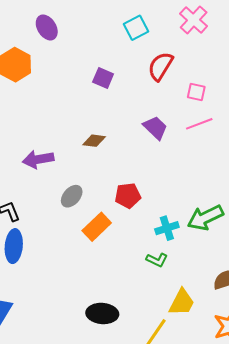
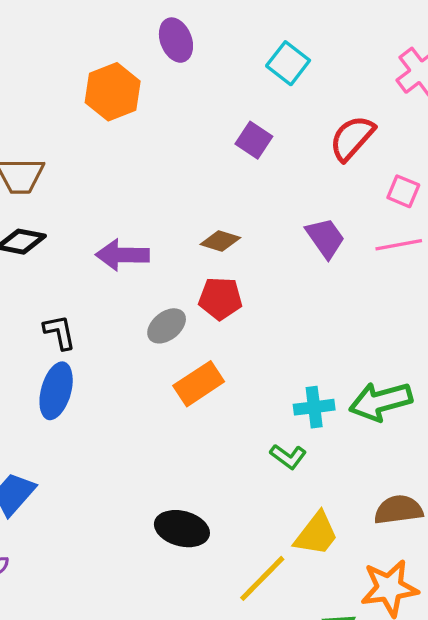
cyan square: (136, 28) -> (288, 63), moved, turned -35
red pentagon: (128, 196) -> (220, 298), moved

